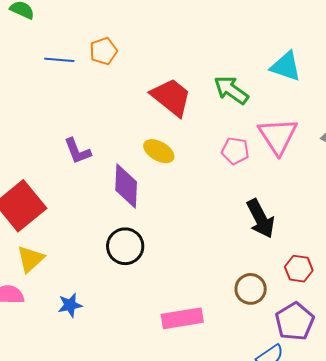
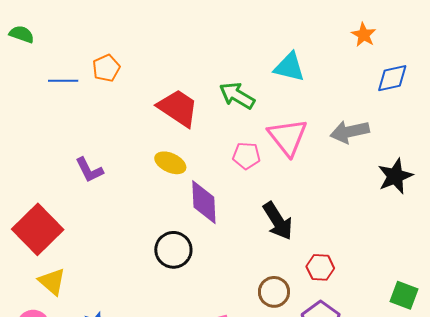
purple diamond: (126, 186) -> (204, 202), moved
black circle: (125, 246) -> (173, 250), moved
yellow triangle: (30, 259) -> (52, 282), turned -32

